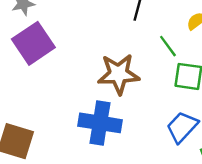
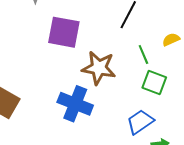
purple square: (33, 43) -> (64, 32), moved, turned 32

